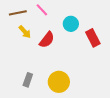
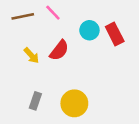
yellow arrow: (25, 32) -> (32, 55), moved
red rectangle: (93, 38) -> (115, 34), moved

